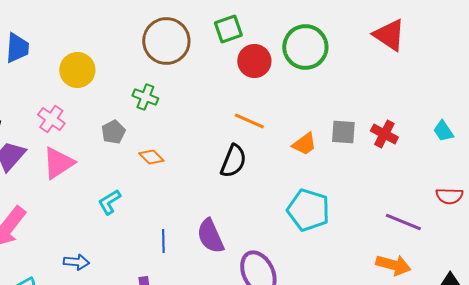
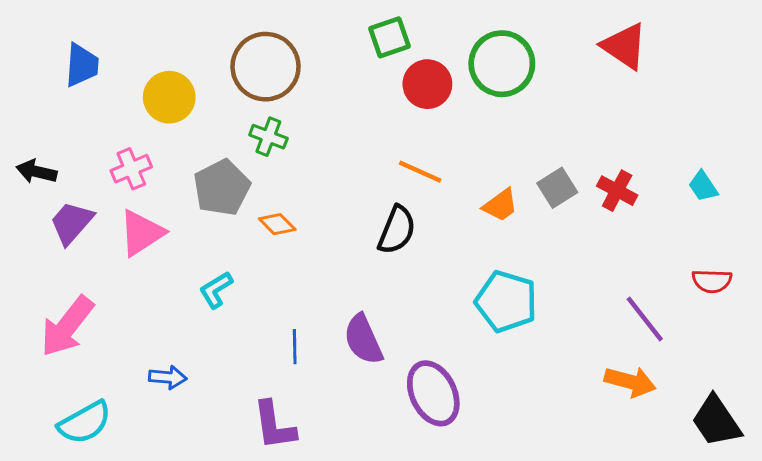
brown circle: (166, 41) -> (266, 67), moved
pink cross: (51, 119) -> (131, 169), turned 32
gray pentagon: (113, 132) -> (222, 188), size x1.6
gray square: (343, 132) -> (557, 188), turned -36
purple line: (403, 222) -> (645, 319), turned 30

